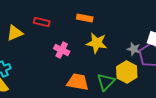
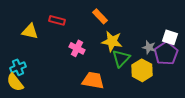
orange rectangle: (85, 18) -> (100, 16), turned 35
yellow triangle: (15, 33) -> (30, 31), turned 36
green triangle: (106, 82) -> (121, 58), moved

